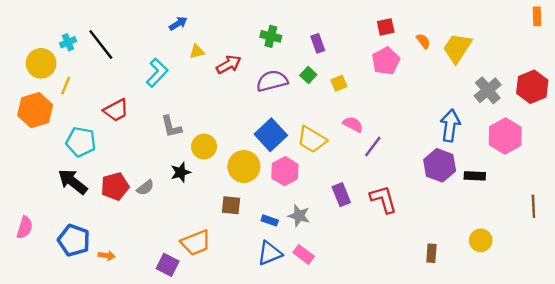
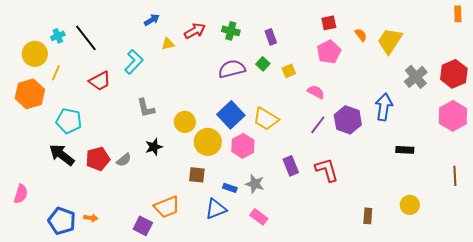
red arrow: (229, 64) -> (195, 31), moved
red trapezoid: (116, 110) -> (100, 81), moved
pink semicircle: (353, 124) -> (316, 92), moved
pink hexagon: (505, 136) -> (453, 116), moved
yellow circle: (204, 147) -> (185, 122), moved
purple hexagon: (440, 165) -> (348, 120), moved
blue pentagon: (74, 240) -> (62, 221), moved
blue triangle: (270, 253) -> (216, 209), moved

